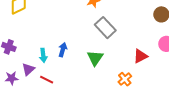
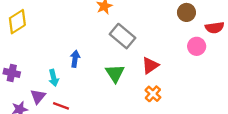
blue arrow: (63, 50) -> (75, 59), moved
red triangle: (140, 56) -> (150, 65), moved

